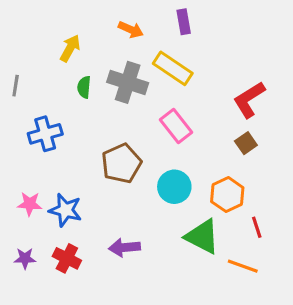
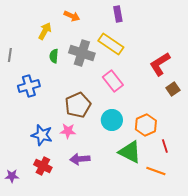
orange arrow: (131, 30) -> (72, 16), moved
brown square: (246, 143) -> (173, 89), moved
pink star: (30, 204) -> (68, 131), moved
purple star: (25, 258) -> (12, 176), moved

